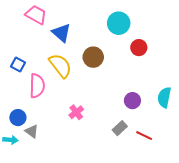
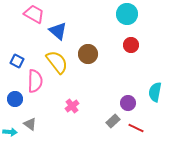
cyan circle: (119, 23) -> (127, 14), moved
purple circle: (132, 101) -> (128, 103), moved
blue circle: (18, 118) -> (15, 99), moved

